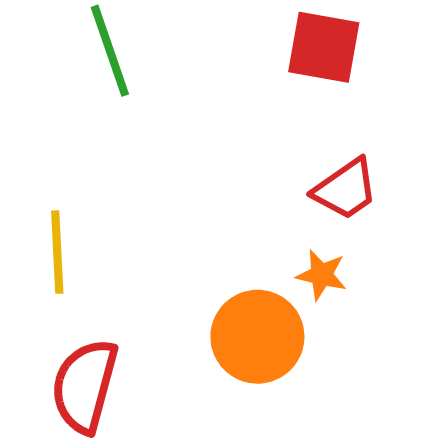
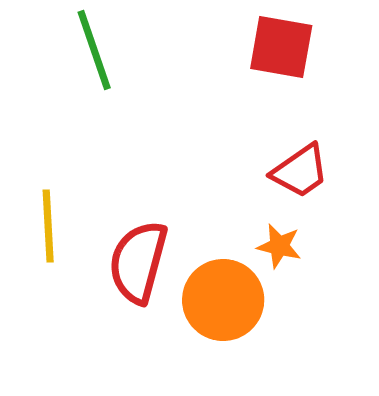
red semicircle: (85, 386) -> (138, 262), moved

